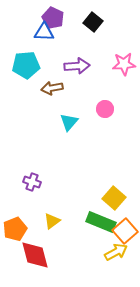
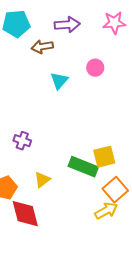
yellow square: (114, 198) -> (104, 157), turned 35
green rectangle: (101, 222) -> (83, 167), moved

